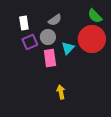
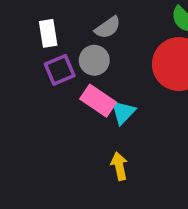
cyan triangle: (68, 48) -> (123, 112), moved
pink rectangle: (50, 58) -> (98, 101), turned -48

